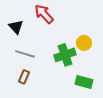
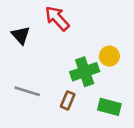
gray line: (25, 54) -> (27, 91), moved
brown rectangle: (24, 77) -> (68, 100), moved

